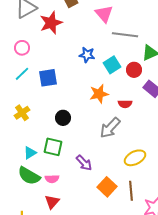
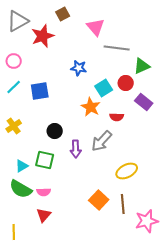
cyan square: (112, 65) -> (104, 88), moved
orange star: (99, 94) -> (91, 107), turned -30
purple arrow: (84, 163) -> (76, 149), moved, turned 42

